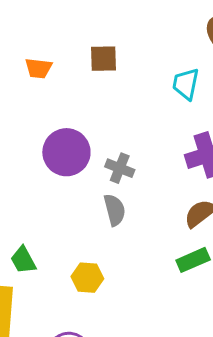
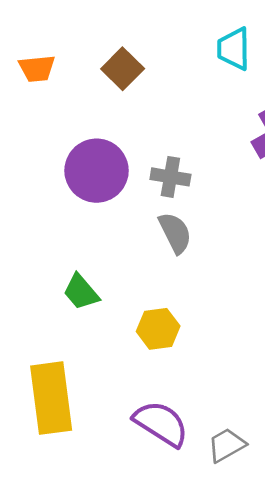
brown square: (104, 59) -> (123, 69), moved, turned -32
green trapezoid: (23, 260) -> (81, 292), moved

